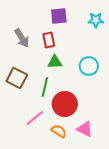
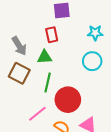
cyan star: (96, 20) -> (95, 33), moved
gray arrow: (22, 38) -> (19, 46), moved
green triangle: (55, 62) -> (45, 57), moved

